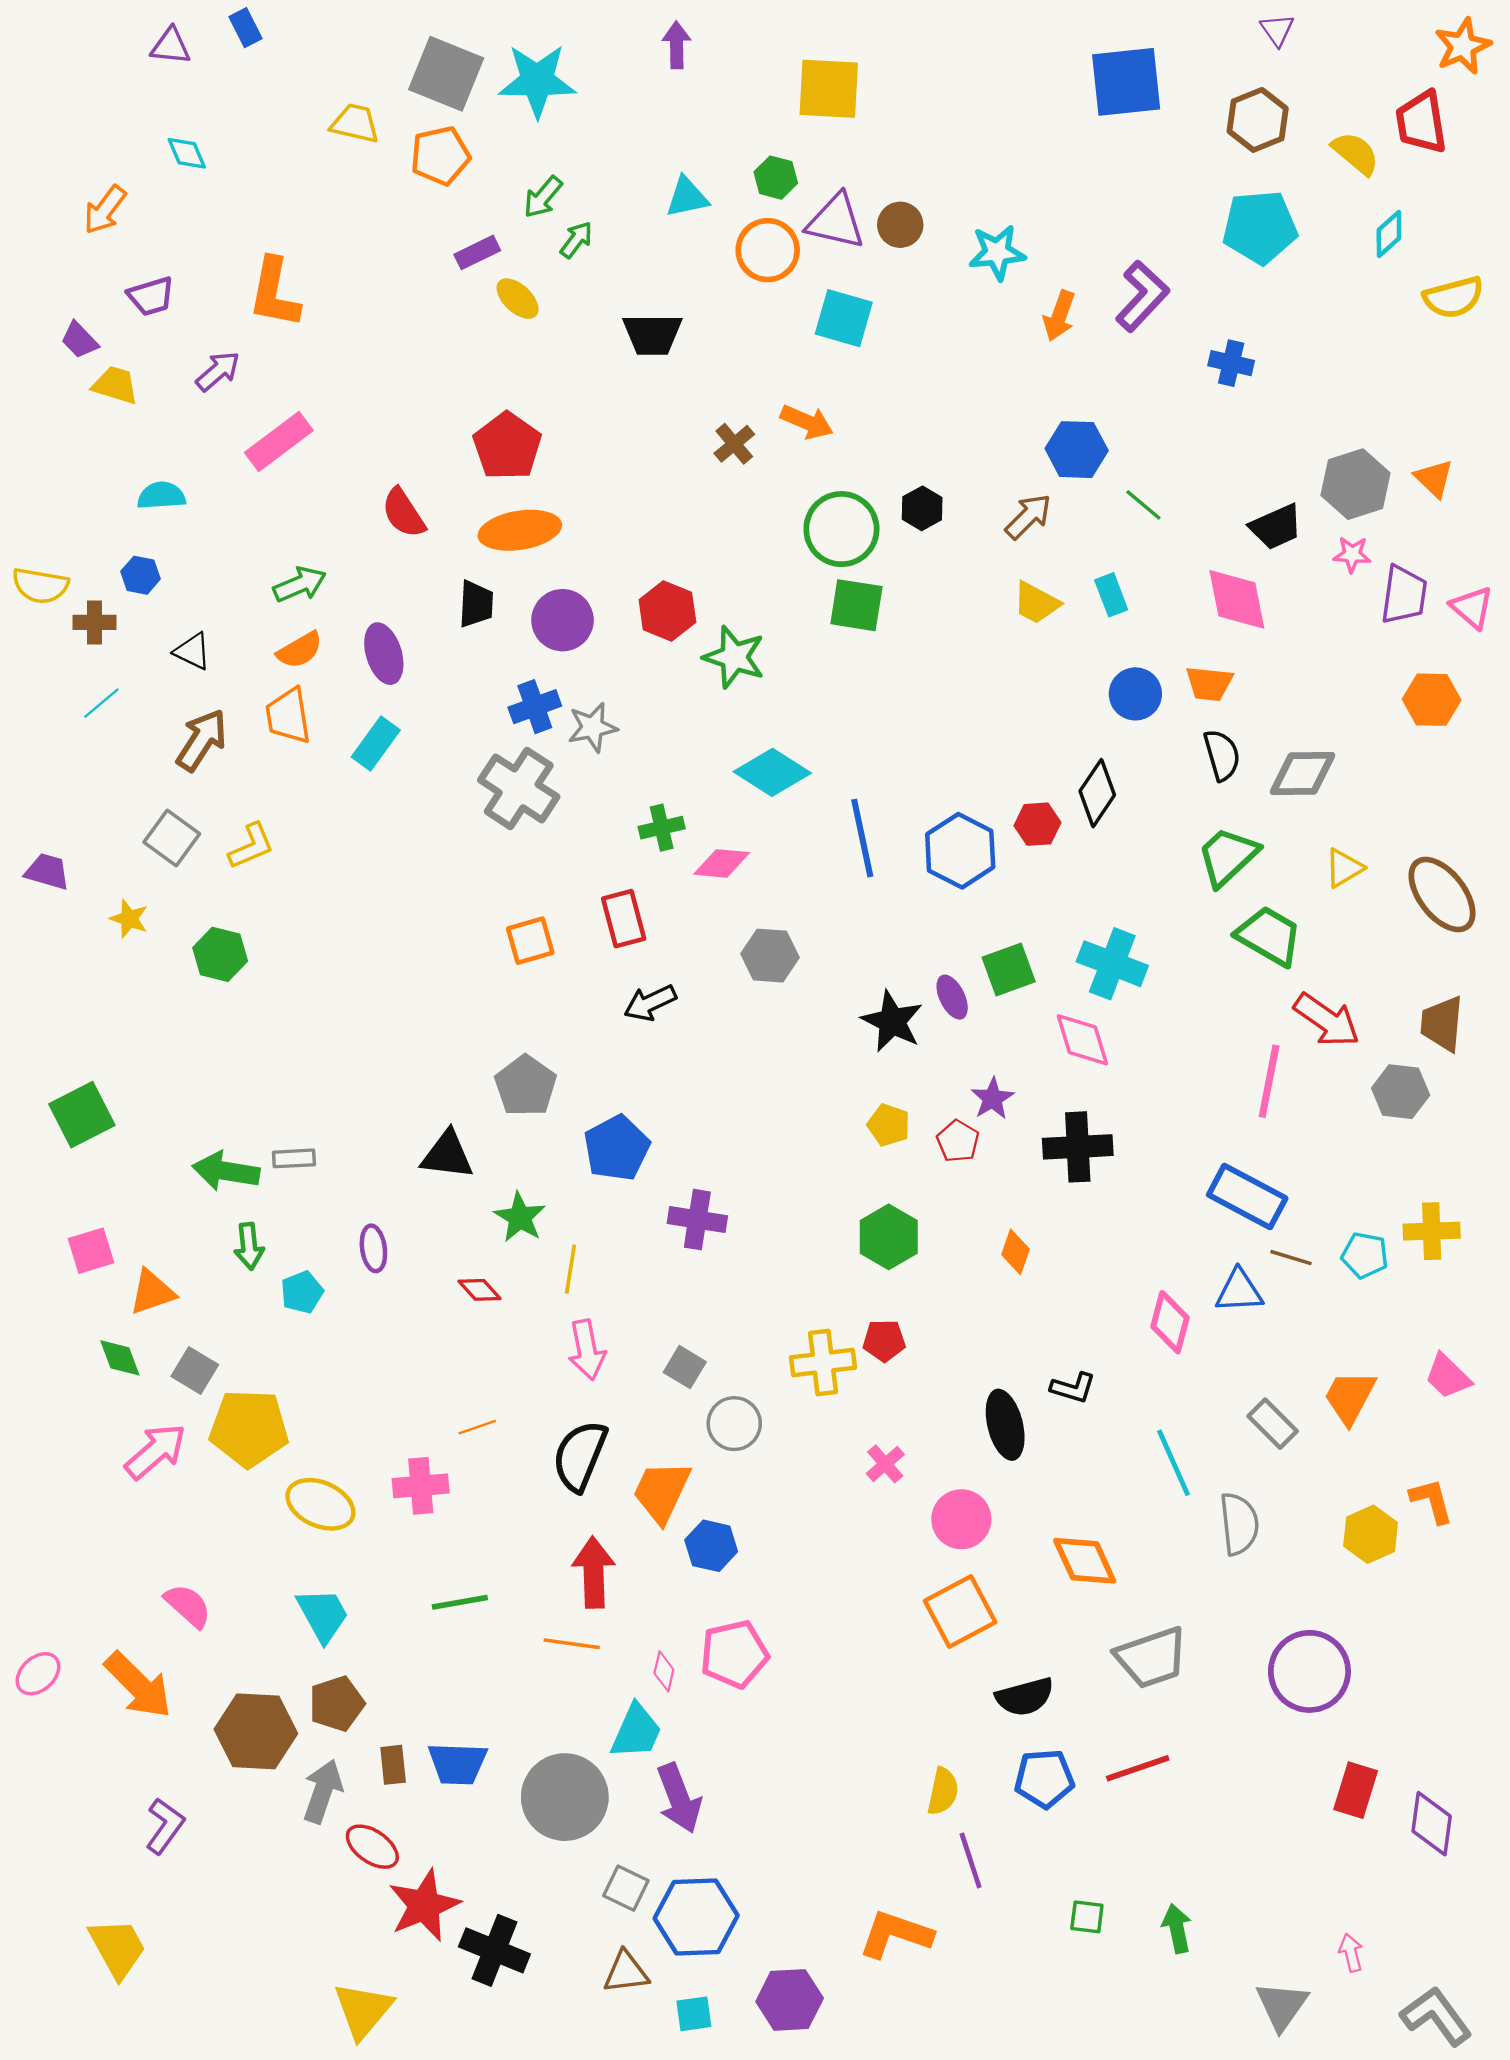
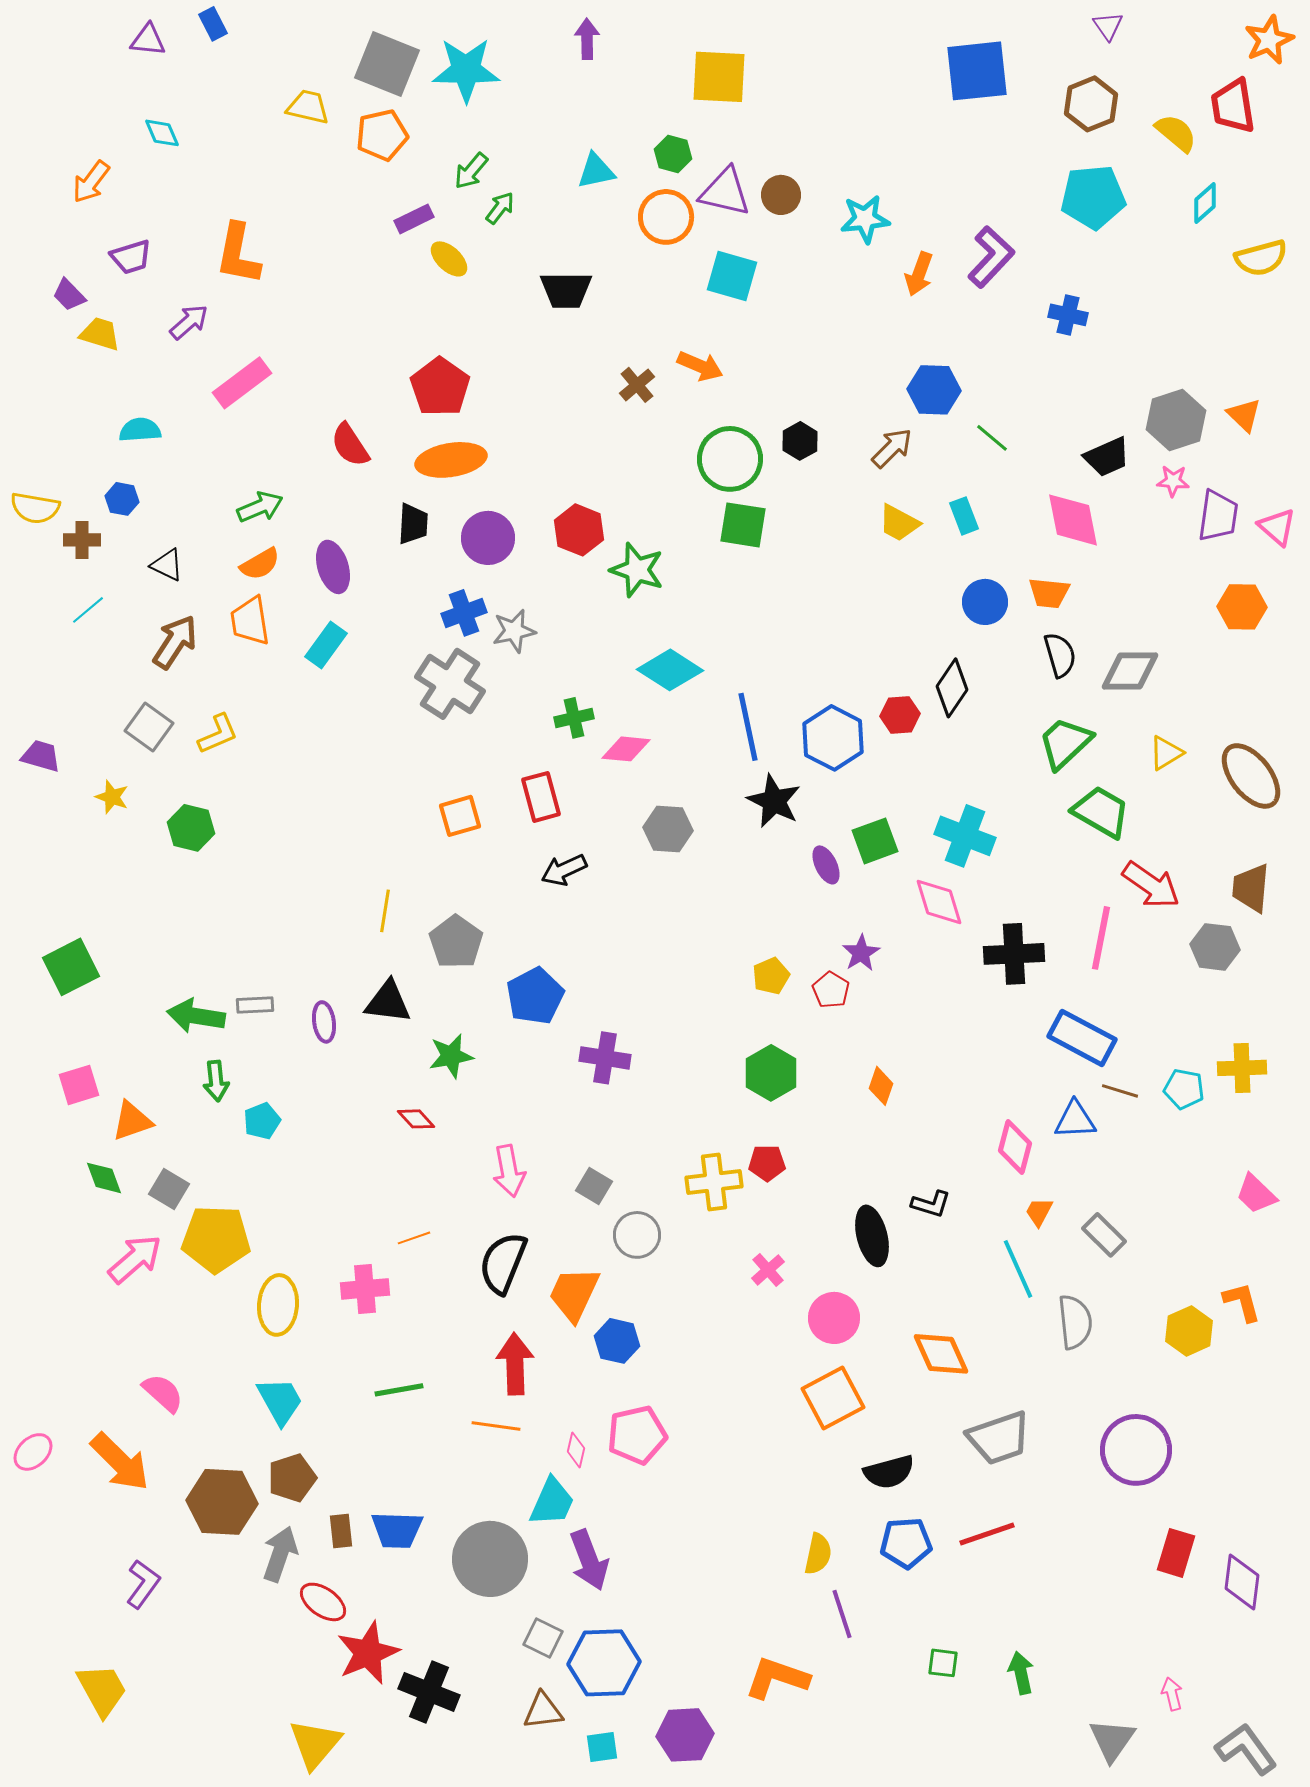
black star: (892, 1021) -> (774, 801), moved
yellow pentagon: (889, 1125) -> (771, 976), turned 30
black cross: (1078, 1147) -> (1014, 954), moved
green star: (520, 1217) -> (451, 1056), turned 30
purple ellipse: (373, 1248) -> (324, 1022), moved
yellow line: (571, 1269) -> (385, 911), moved
orange trapezoid: (1350, 1397) -> (1039, 1212), moved, size x0.6
yellow ellipse: (320, 1504) -> (278, 1305), turned 70

